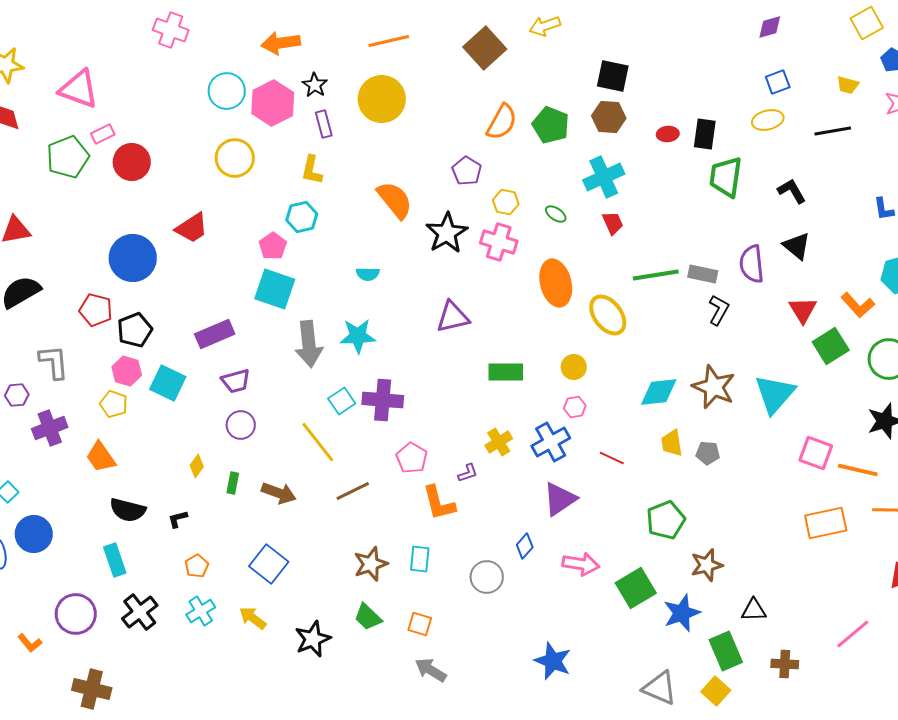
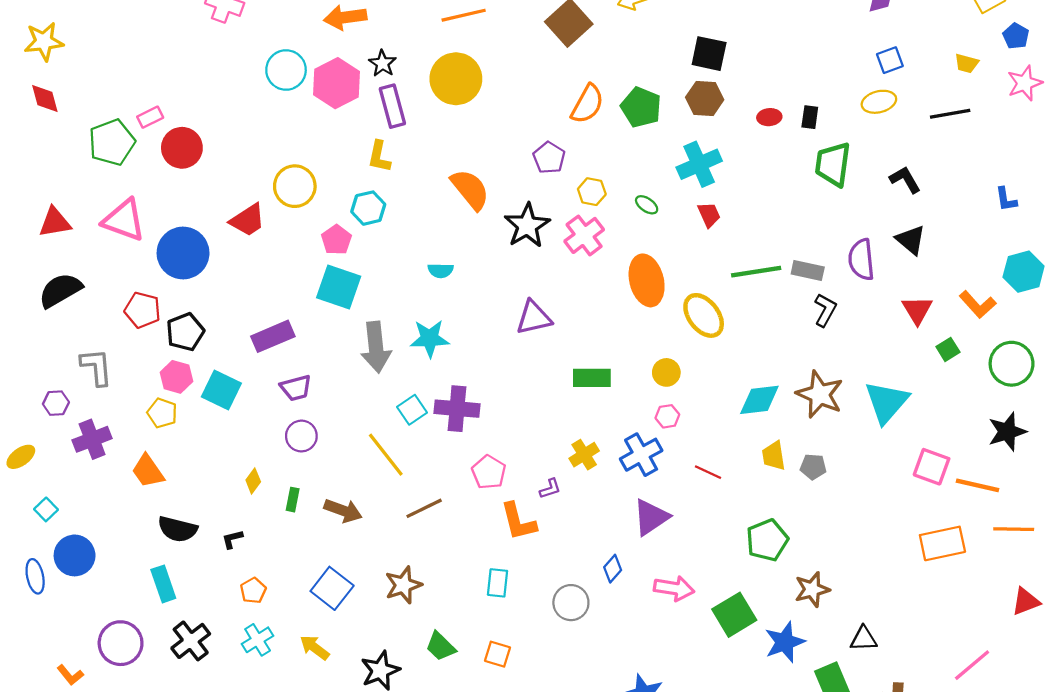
pink triangle: (79, 89) -> (124, 220), moved
purple rectangle: (324, 124) -> (392, 106), size x1.4
black rectangle: (705, 134) -> (810, 117), size x0.7
yellow circle: (235, 158) -> (295, 186), moved
pink cross: (499, 242) -> (584, 235), turned 36
green square: (831, 346) -> (948, 349), size x0.6
brown star: (371, 564) -> (403, 585), moved

